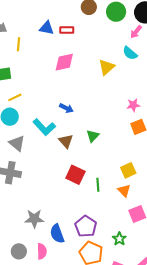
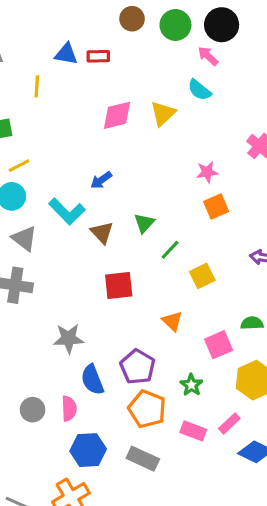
pink arrow: (136, 32) -> (208, 56), turned 96
yellow line: (18, 44) -> (37, 86), moved
pink diamond: (64, 62) -> (117, 115), moved
blue arrow: (66, 108) -> (101, 180), turned 120
red square: (75, 175) -> (119, 285), turned -30
green line: (98, 185) -> (170, 250), moved, turned 48
orange triangle: (124, 191) -> (172, 321), moved
gray star: (34, 219) -> (69, 339), moved

